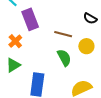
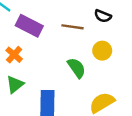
purple rectangle: (30, 19) -> (29, 26), turned -35
brown line: (63, 34) -> (72, 27), moved

